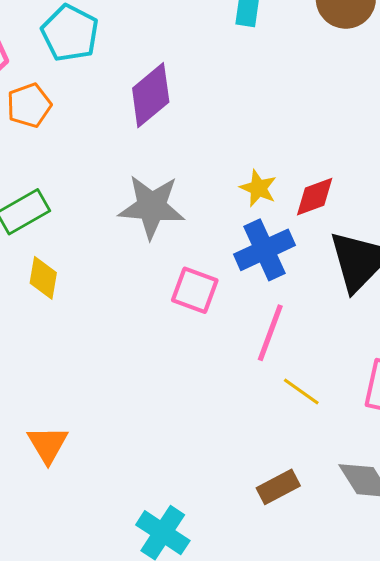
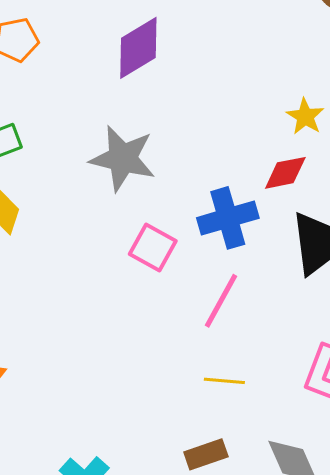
yellow star: (258, 188) -> (305, 116), moved
yellow line: (301, 392) -> (224, 381), moved, turned -39

